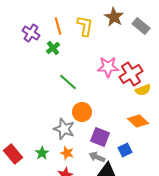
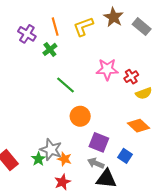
yellow L-shape: (85, 26) -> (83, 27), turned -120
red cross: (131, 74) -> (131, 77), size x0.6
gray star: (64, 129) -> (51, 150), moved
blue square: (125, 150) -> (125, 156), turned -32

